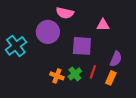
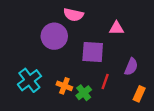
cyan cross: (16, 46) -> (29, 80), moved
green cross: (75, 74) -> (84, 93), moved
orange rectangle: (111, 78) -> (139, 94), moved

